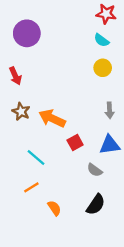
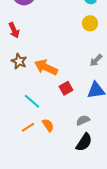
gray arrow: (110, 110) -> (96, 60), turned 48
gray semicircle: (95, 170) -> (83, 120), moved, turned 120
orange semicircle: (54, 208) -> (48, 125), moved

